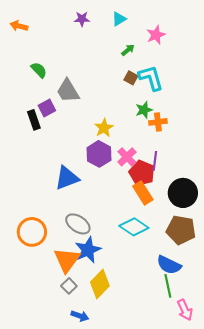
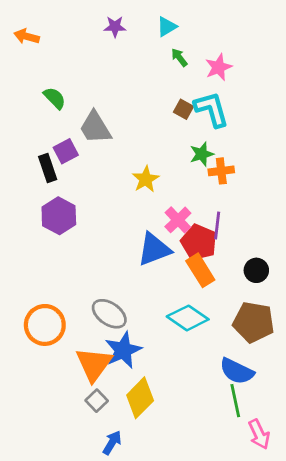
pink star: (156, 35) -> (219, 67), moved
green arrow: (128, 50) -> (179, 57), moved, turned -88
purple hexagon: (99, 154) -> (59, 216), moved
blue triangle: (67, 178) -> (154, 249), moved
black circle: (183, 193) -> (256, 270), size x0.6
blue arrow: (80, 316) -> (112, 443), turned -78

